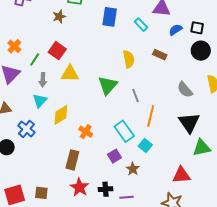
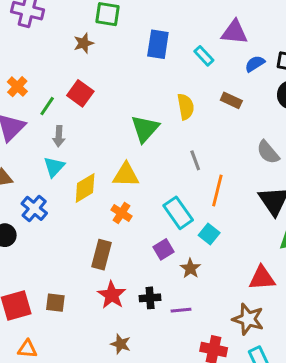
yellow triangle: (70, 74) -> (126, 175), moved
green triangle: (108, 85) -> (145, 129), moved

